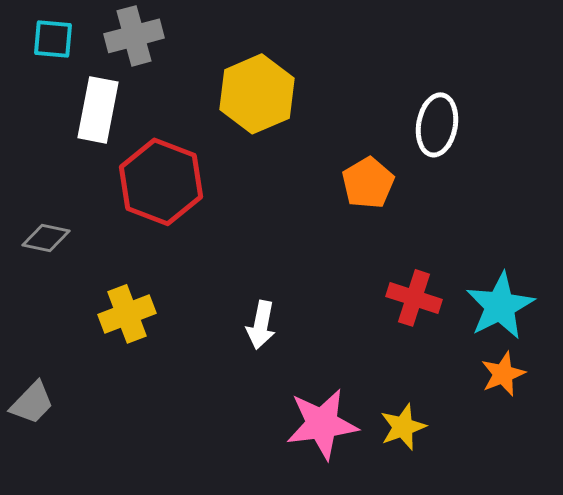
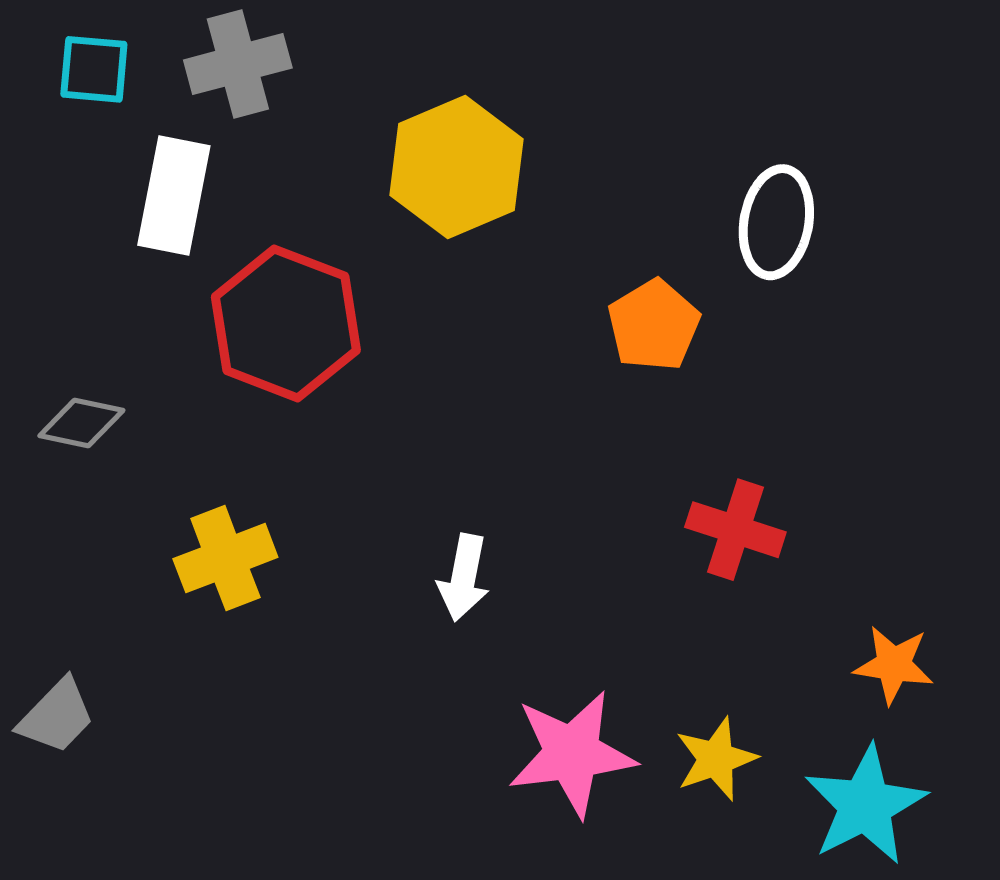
cyan star: (500, 306) -> (865, 805), moved
orange star: (503, 374) -> (894, 665), turned 30

